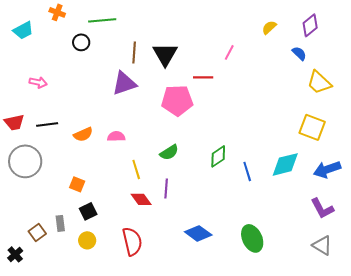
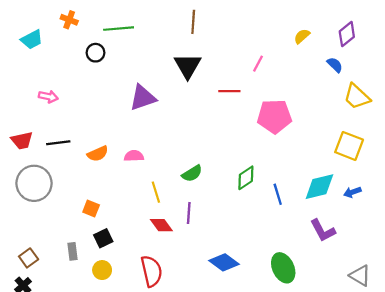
brown line: (134, 52) -> (193, 22), moved
pink pentagon: (177, 100) -> (274, 116), moved
blue arrow: (327, 169) -> (352, 192), moved, size x0.6
purple L-shape: (322, 208) -> (323, 231), moved
brown square: (37, 232) -> (29, 258), moved

